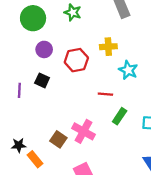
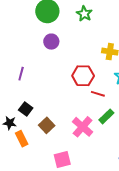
red hexagon: (76, 60) -> (83, 76), moved
black square: (42, 80) -> (26, 109), moved
pink cross: (83, 131) -> (83, 127), moved

